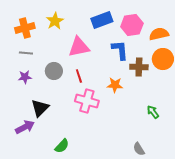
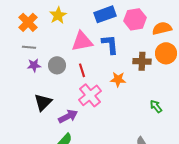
orange cross: (25, 28) -> (28, 22), turned -30
blue L-shape: (120, 50) -> (110, 44), moved
purple star: (25, 77) -> (34, 65), moved
pink cross: (87, 101) -> (90, 95), turned 35
purple arrow: (25, 127) -> (68, 116), moved

